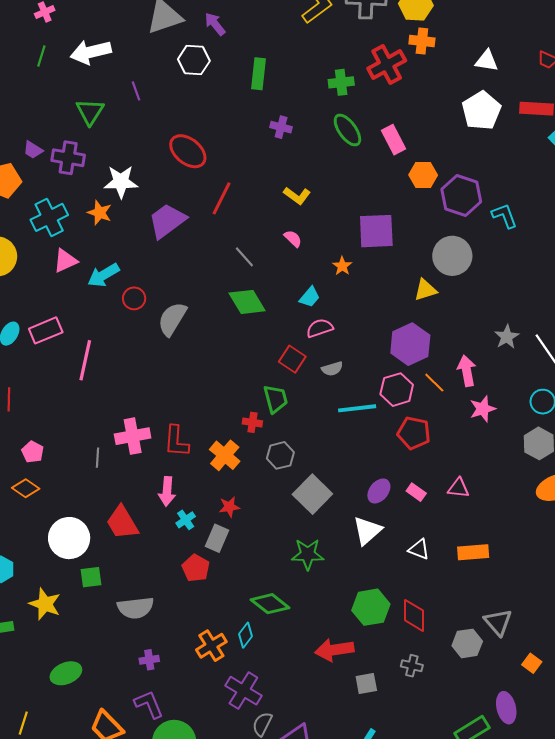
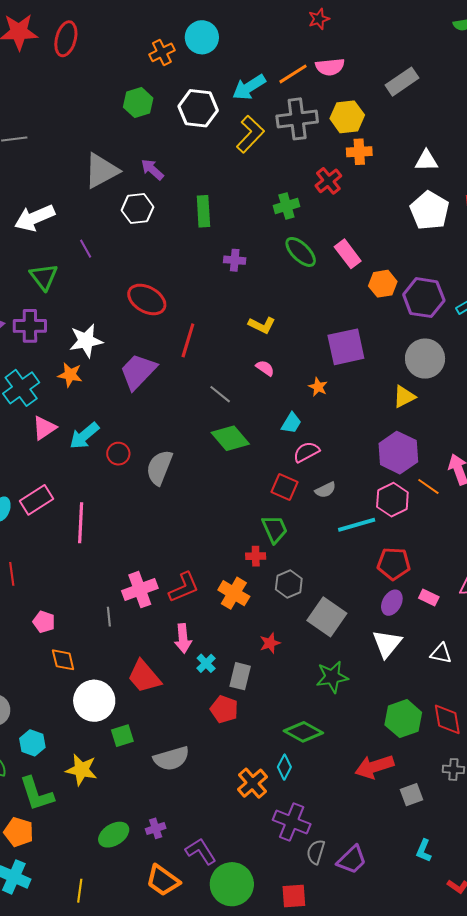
red cross: (387, 65) -> (328, 181), size x0.7
red pentagon: (414, 433) -> (394, 564), moved
red L-shape: (176, 441) -> (184, 587), turned -108
orange diamond: (26, 488) -> (63, 660), moved, turned 52
red star: (229, 507) -> (270, 643), moved
purple cross: (149, 660) -> (156, 828), moved

